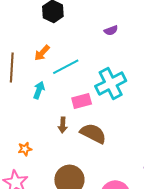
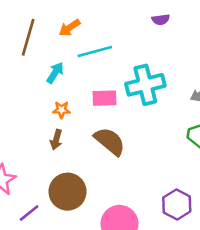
brown arrow: (63, 125) -> (56, 140), moved
orange star: (25, 149) -> (61, 110), moved

